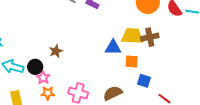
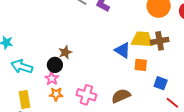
blue triangle: (113, 47) -> (123, 50), turned 30
black circle: (35, 67) -> (55, 65), moved
blue square: (144, 81) -> (161, 83), moved

